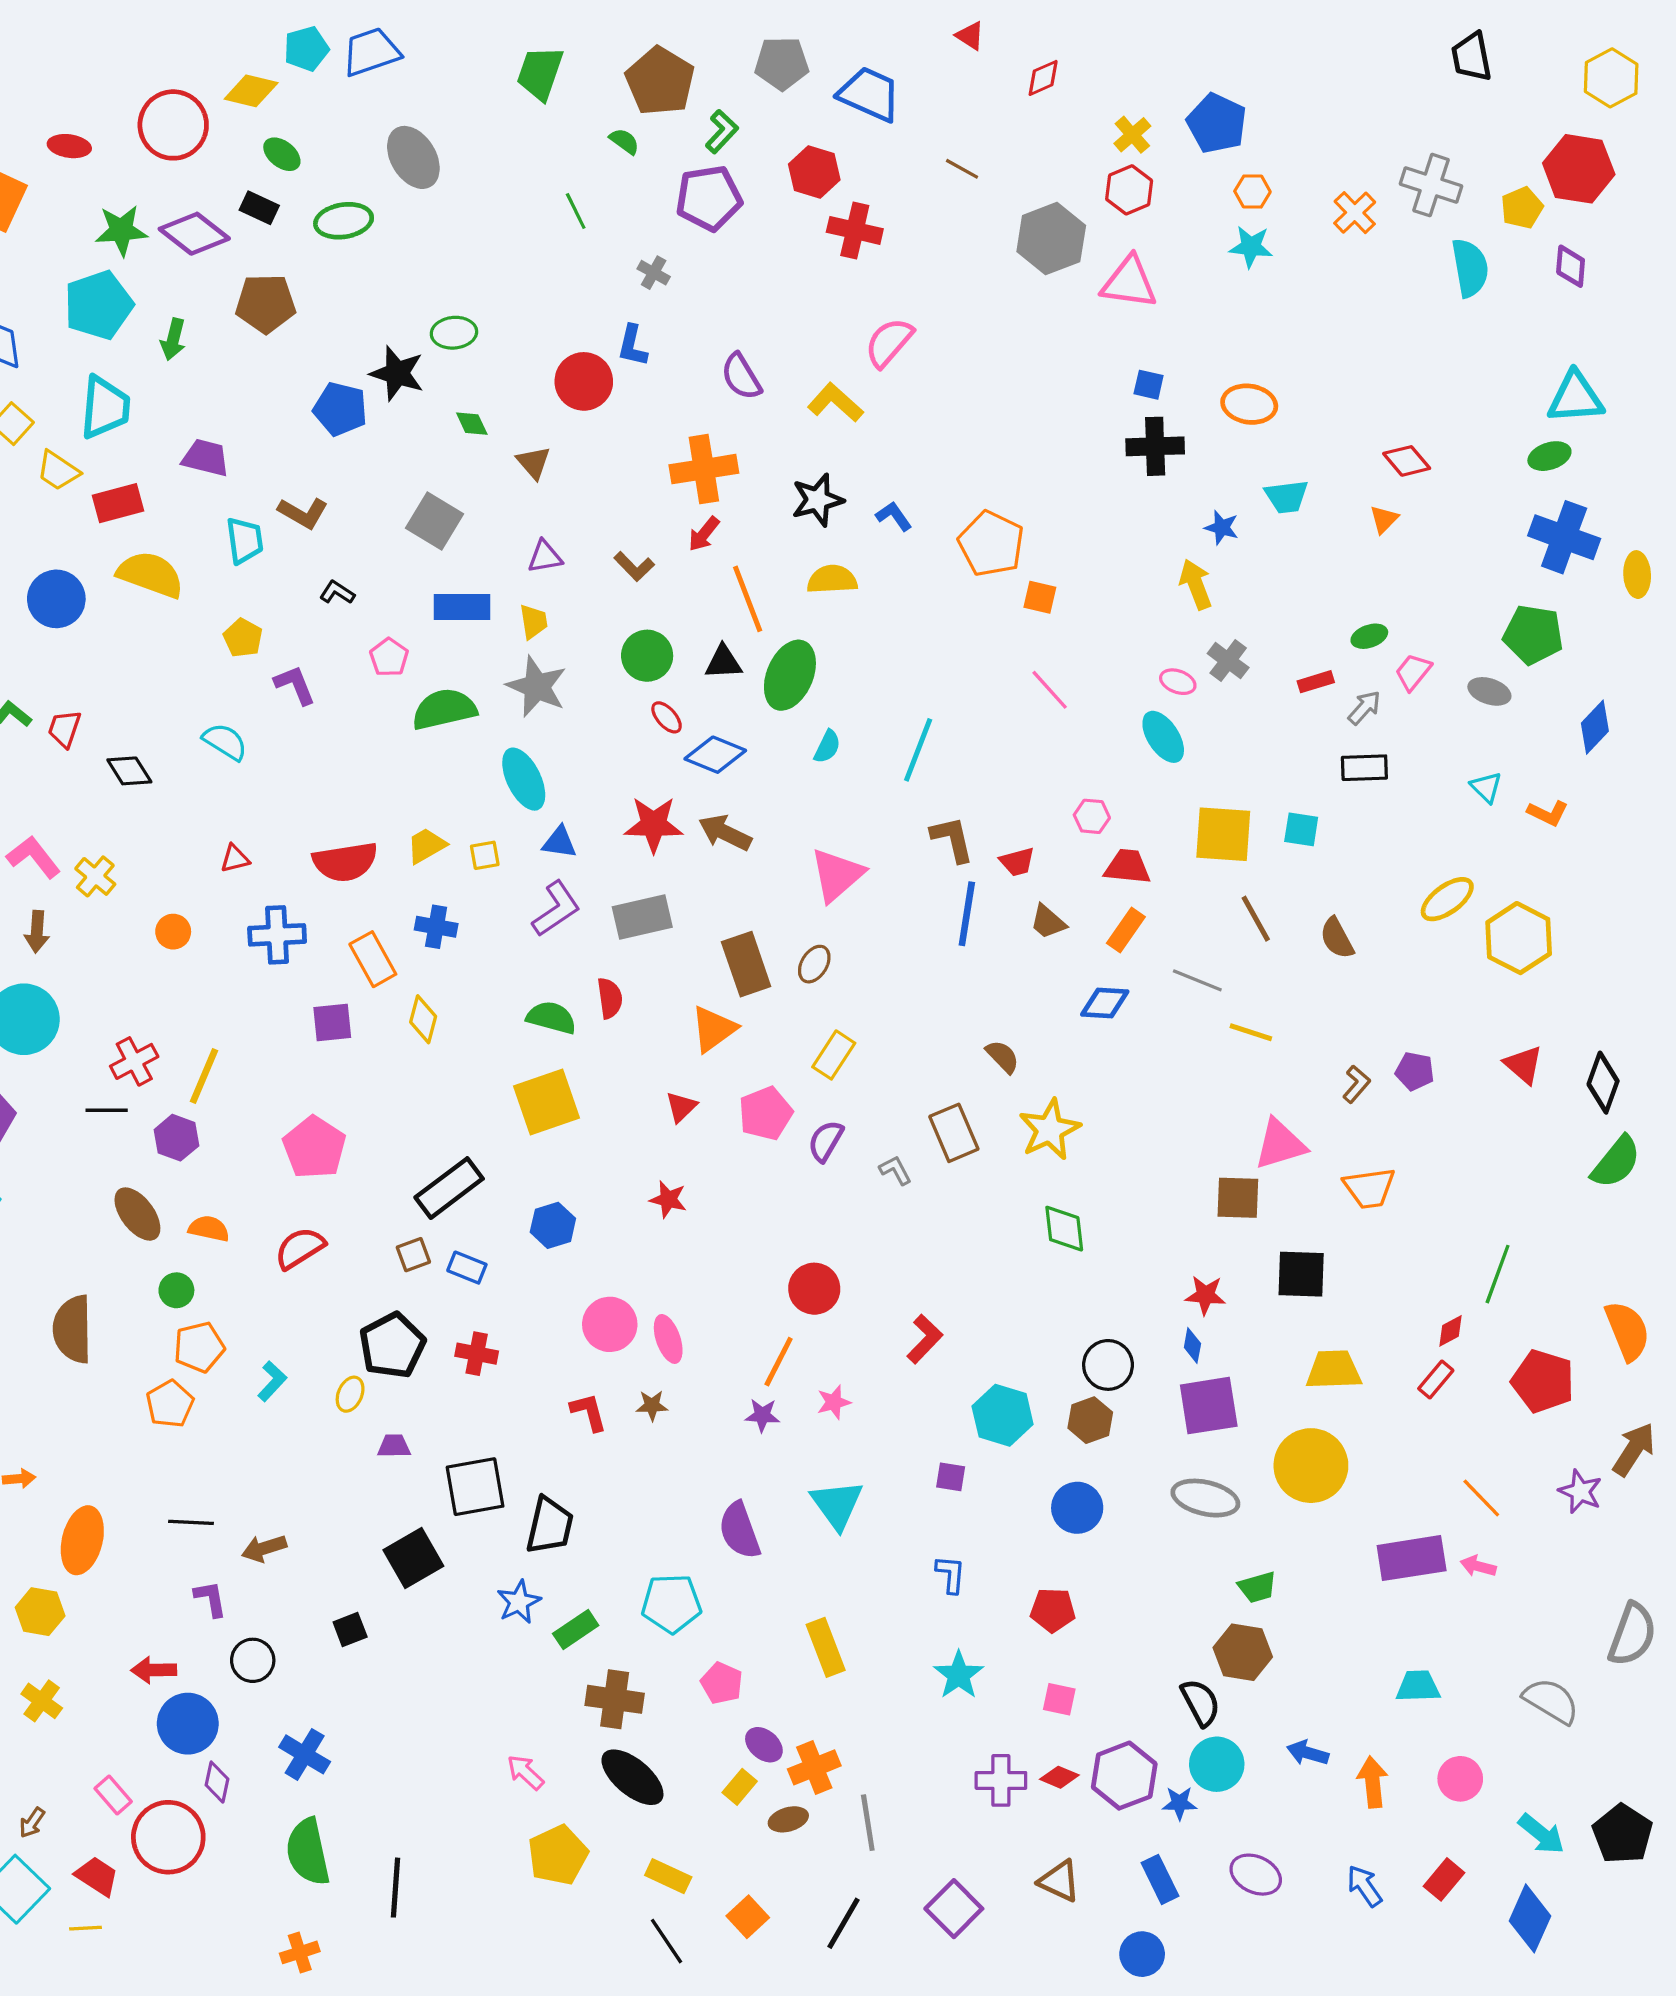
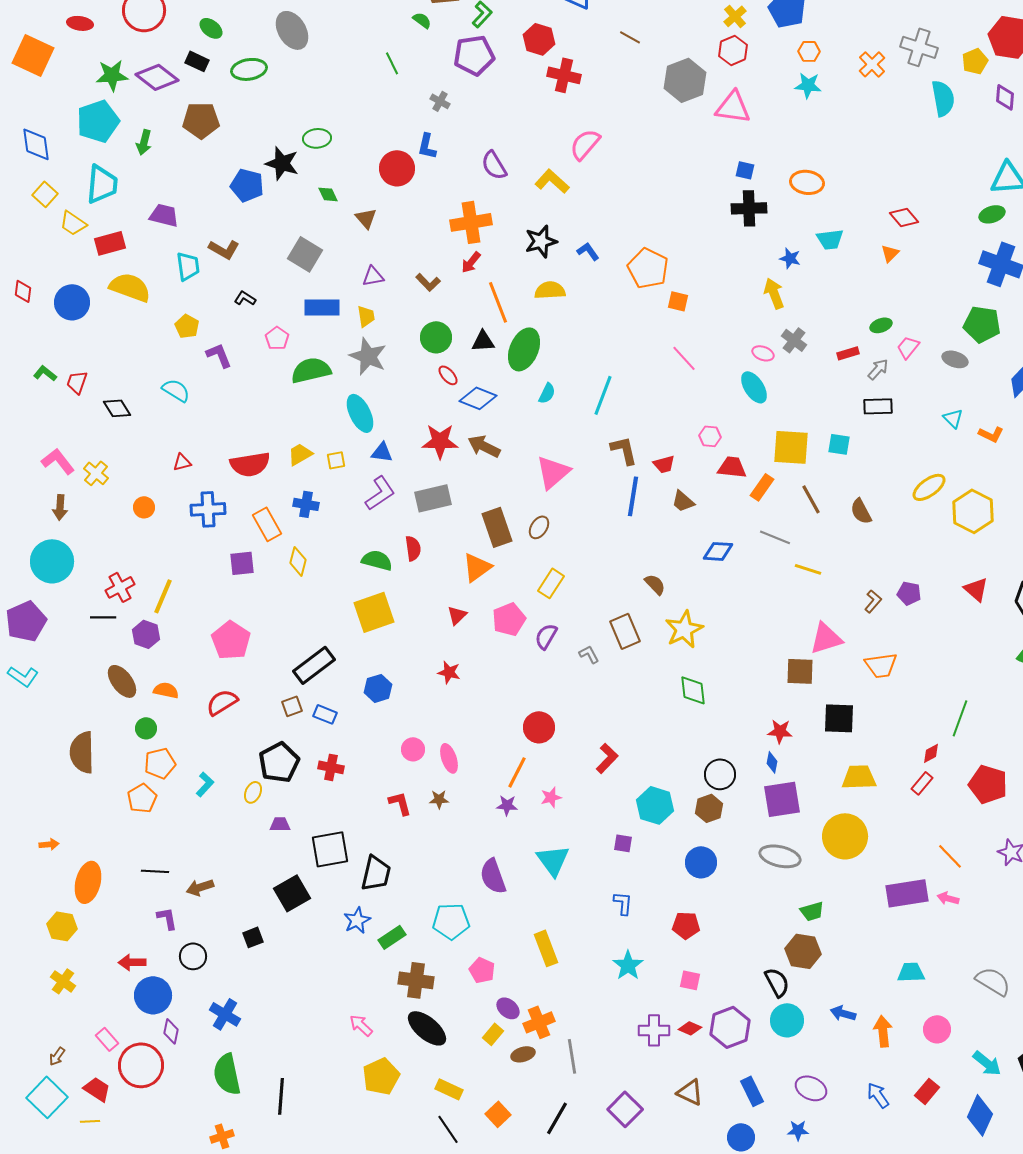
orange rectangle: (1126, 930) -> (762, 487), moved
pink circle: (610, 1324) -> (413, 749), size x0.7
blue star: (1179, 1803) -> (798, 1130), moved

